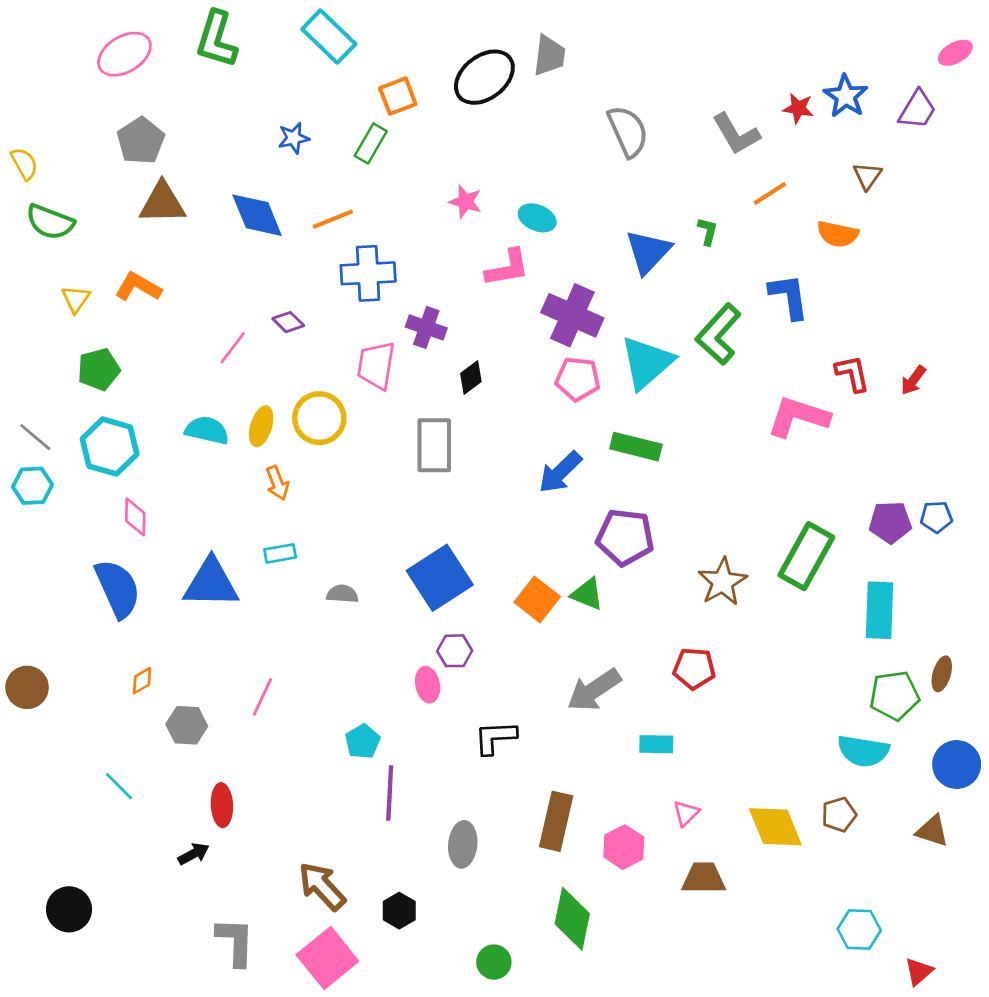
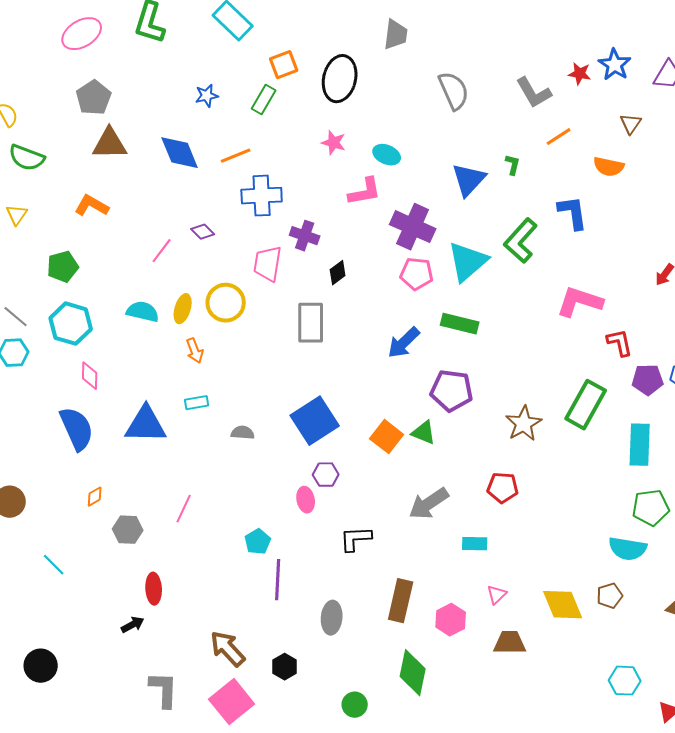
black ellipse: (484, 77) -> (340, 79), moved, turned -39
yellow triangle: (76, 299) -> (17, 215), moved
red L-shape: (852, 373) -> (620, 343), moved
cyan line: (119, 786) -> (54, 565), moved

